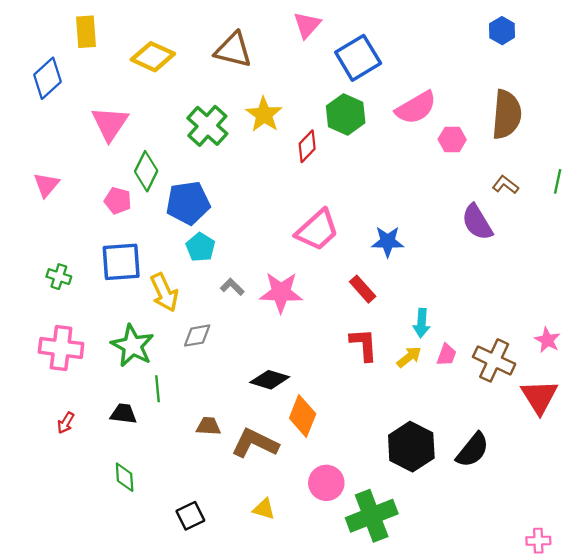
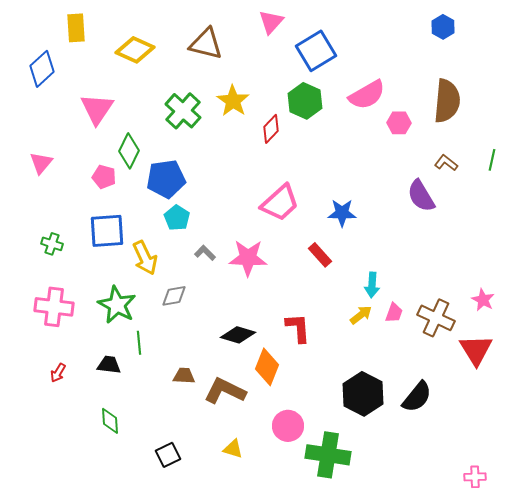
red L-shape: (364, 345) -> (298, 328), moved
green cross: (372, 516) -> (328, 455), turned 30

